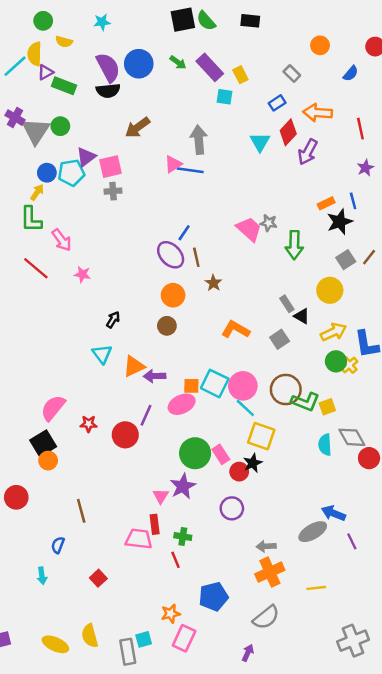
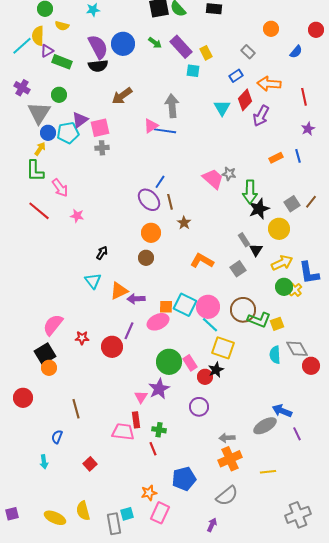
gray triangle: (36, 131) -> (39, 113), moved
black star: (340, 222) -> (259, 209), moved
black triangle: (302, 316) -> (256, 250), turned 32

